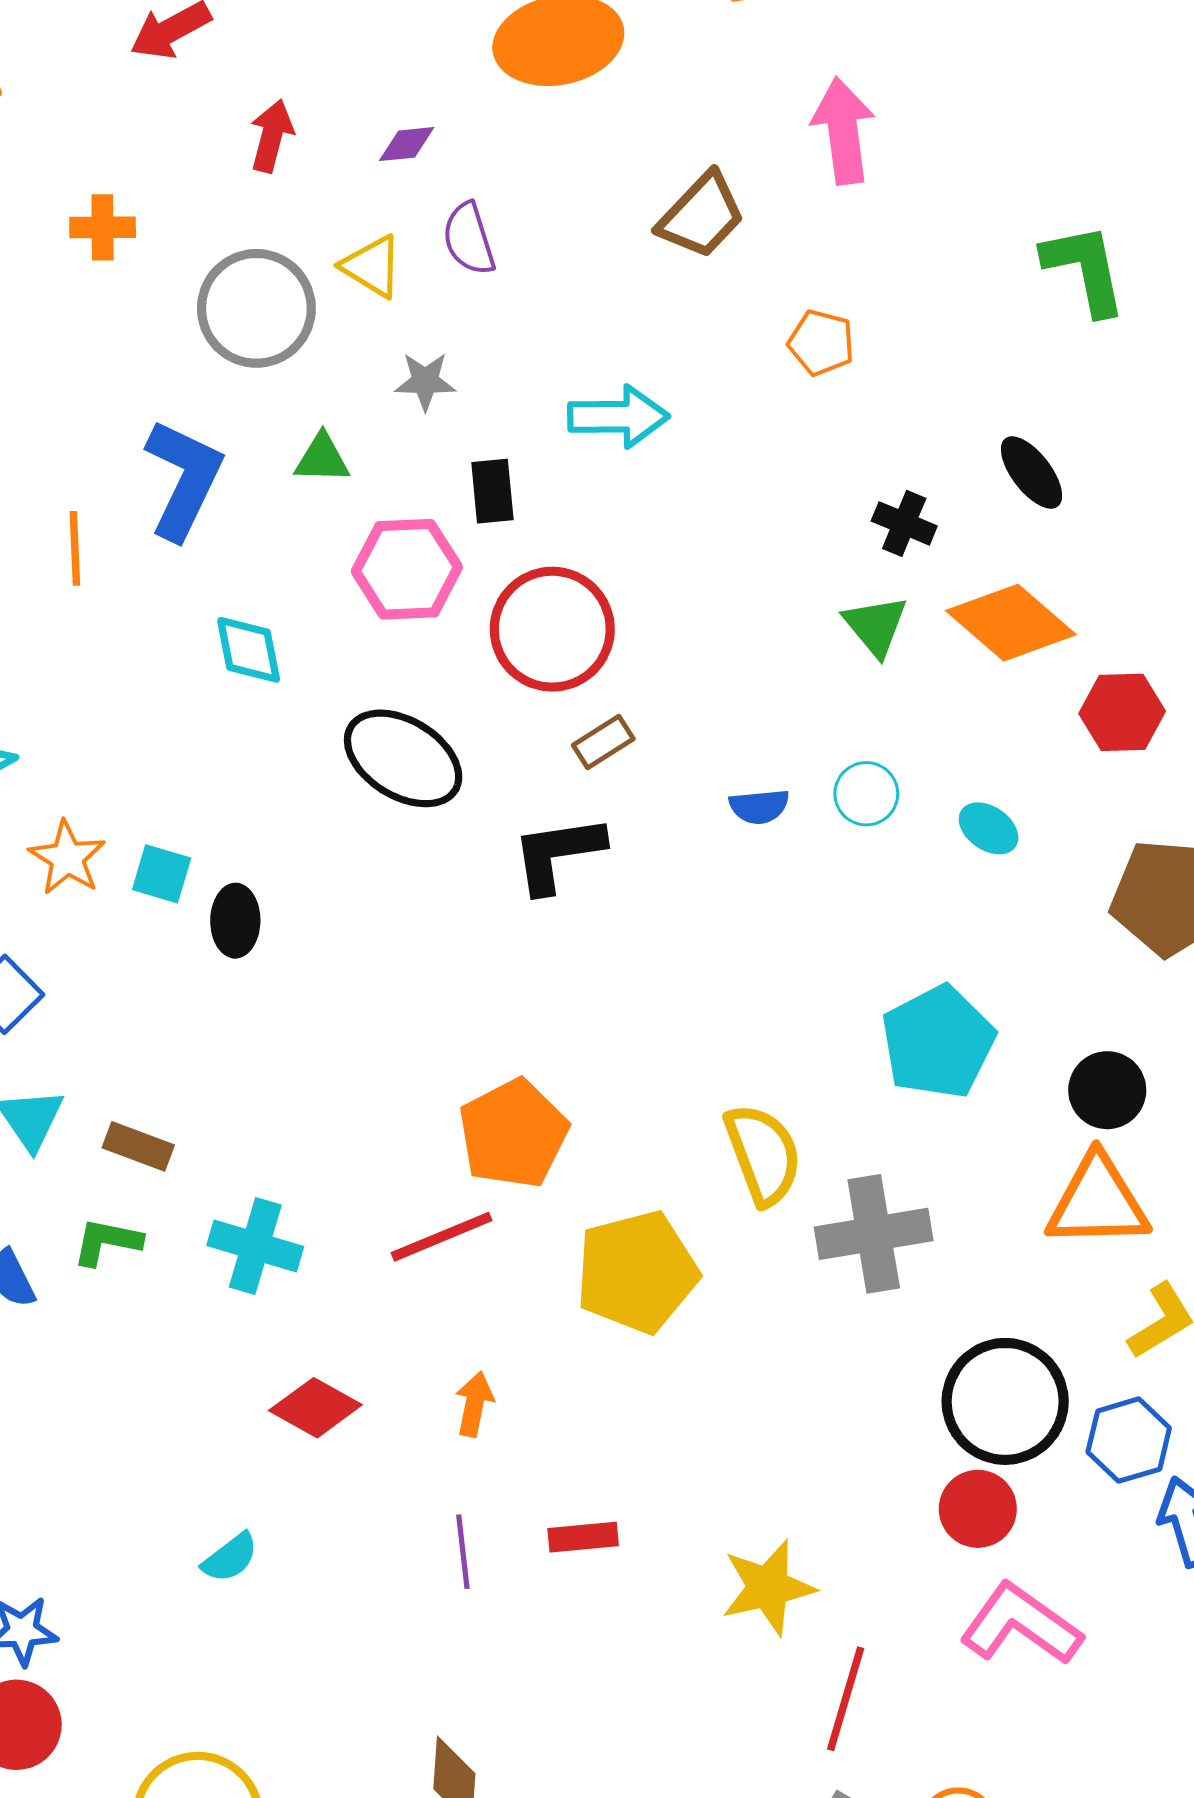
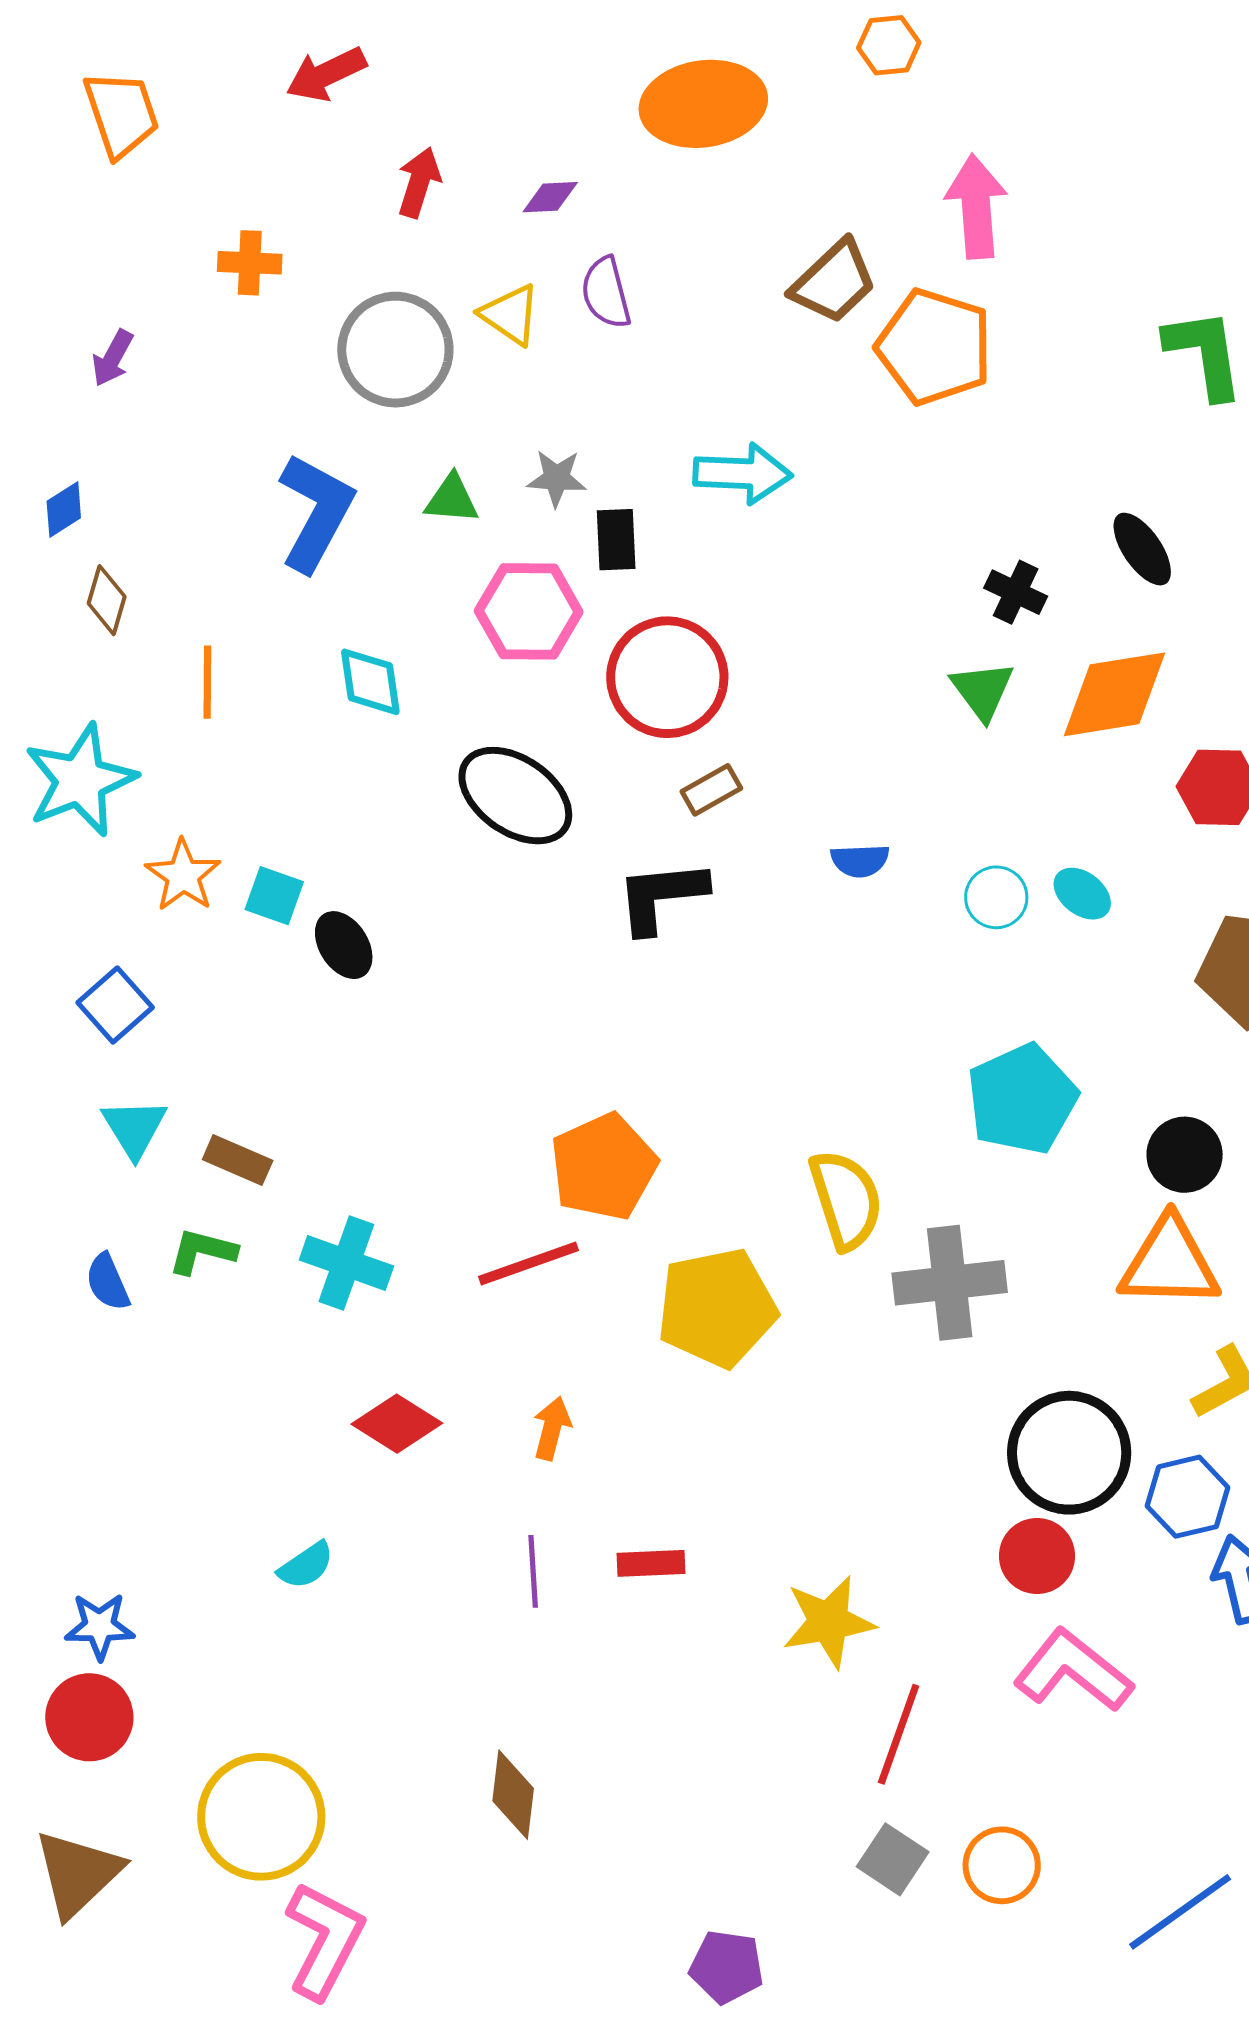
orange pentagon: (821, 343) -> (934, 347), moved, size x1.8
gray star: (425, 381) -> (557, 478), moved
orange line: (75, 548) -> (207, 682), moved
orange diamond: (1011, 623) -> (1114, 694), turned -53
cyan circle: (866, 794) -> (996, 897), moved
black ellipse: (235, 921) -> (344, 945), turned -36

